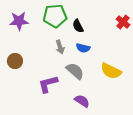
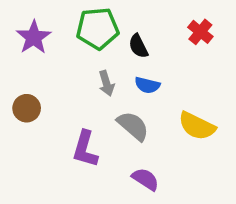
purple star: (19, 21) -> (34, 37), turned -30
red cross: (123, 22) -> (200, 32), moved
purple L-shape: (48, 84) -> (85, 149), turned -60

